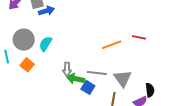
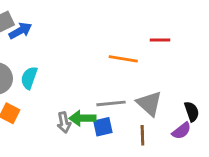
orange line: (112, 45) -> (123, 59), turned 42
gray arrow: (67, 69) -> (64, 122), moved
blue square: (88, 87) -> (103, 127), turned -32

